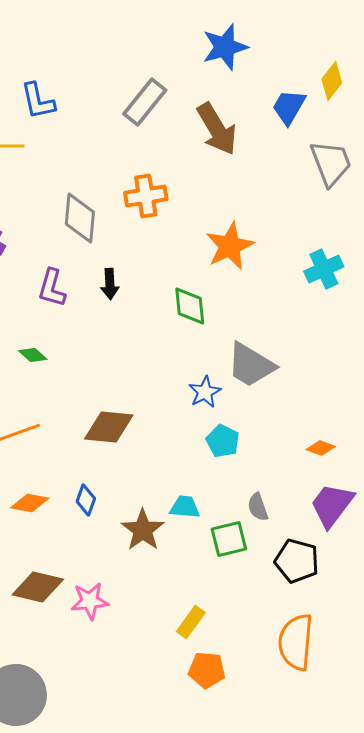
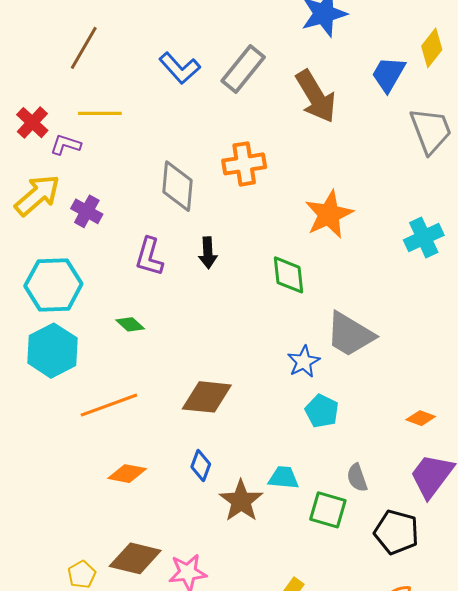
blue L-shape: (38, 101) -> (180, 68), moved, turned -30
blue diamond: (86, 500) -> (201, 466), moved
green square: (229, 539) -> (328, 510), turned 30

